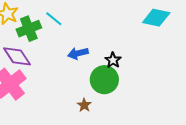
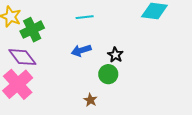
cyan line: (54, 19) -> (85, 17), moved, turned -42
green circle: (104, 80) -> (108, 74), size x0.7

